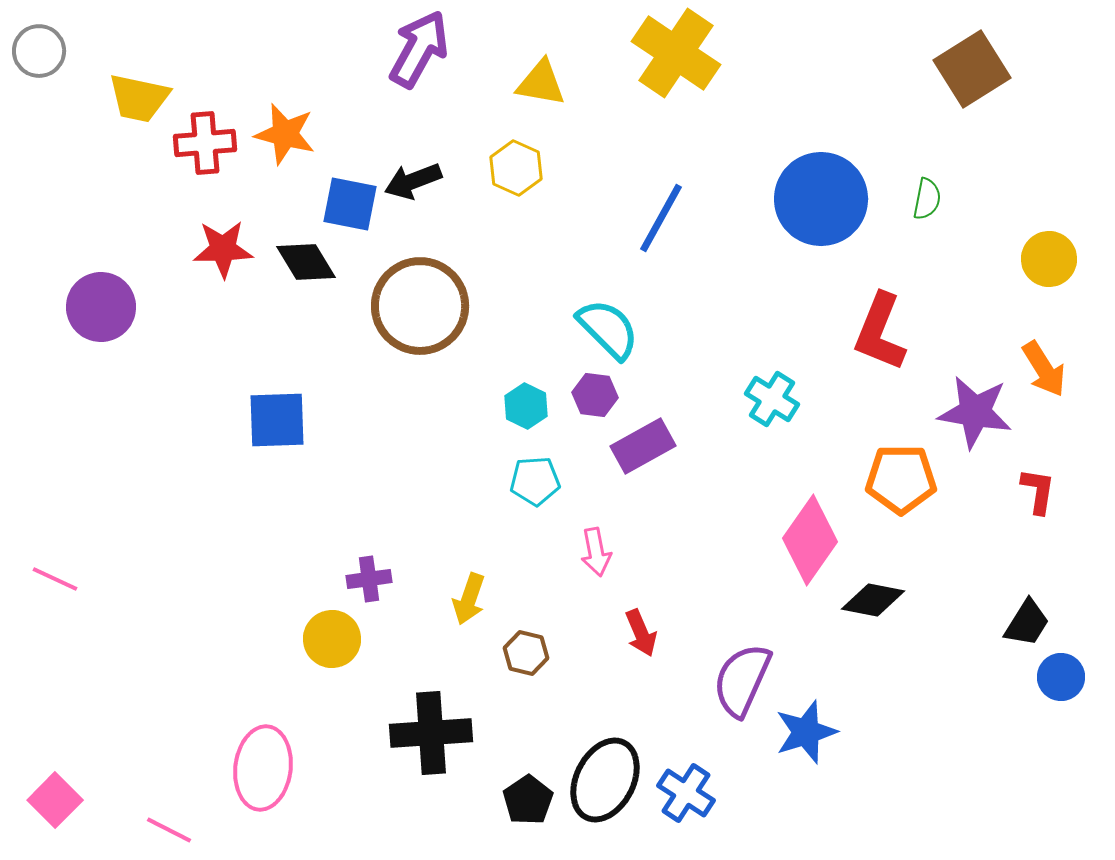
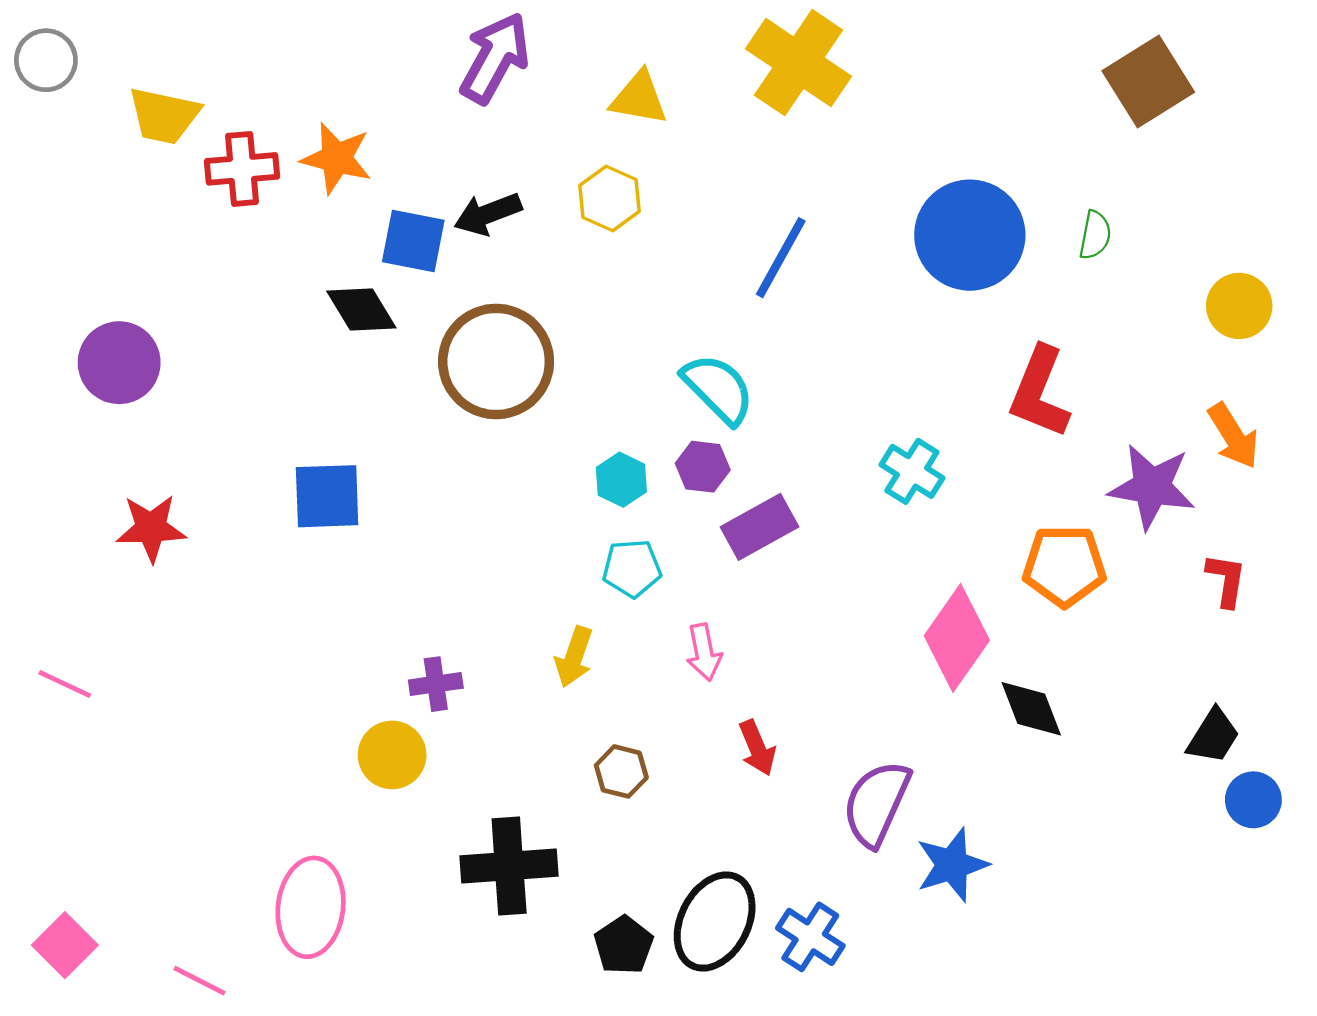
red star: (223, 249) -> (151, 528), moved
yellow arrow: (469, 599) -> (574, 657), moved
black diamond: (873, 600) -> (1031, 709), turned 58

